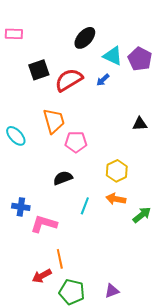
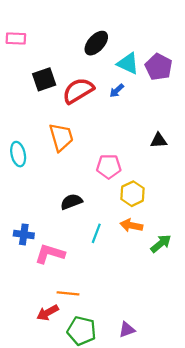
cyan ellipse: (16, 136) -> (18, 154), turned 30
pink pentagon: (76, 142) -> (109, 167), moved
orange line: (60, 259) -> (68, 293), turned -72

